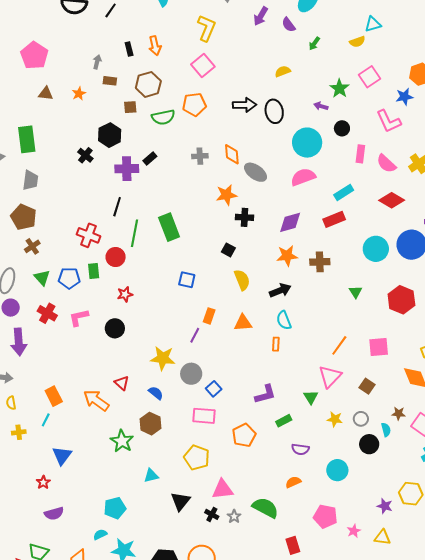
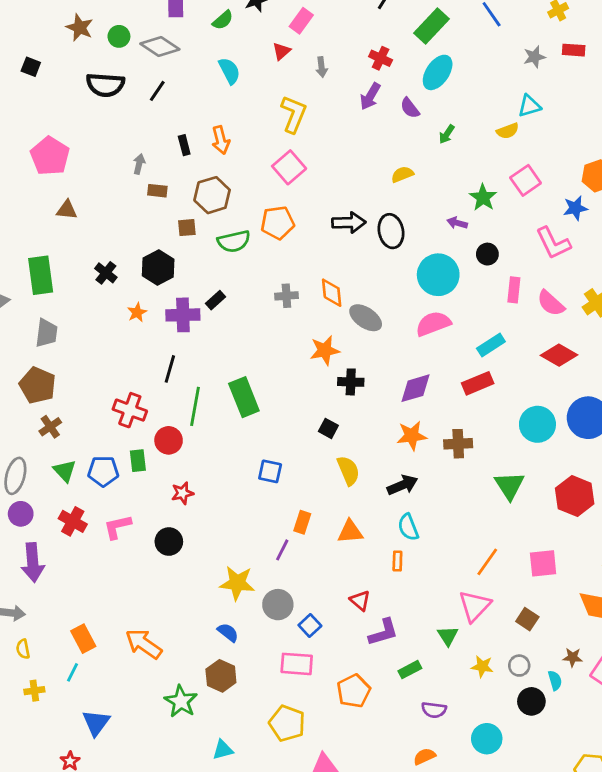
orange star: (79, 94) -> (137, 312), moved
black cross: (85, 155) -> (106, 273), moved
green triangle: (356, 292) -> (509, 486), size x1.6
red triangle: (122, 383) -> (360, 600), moved

